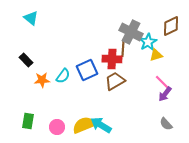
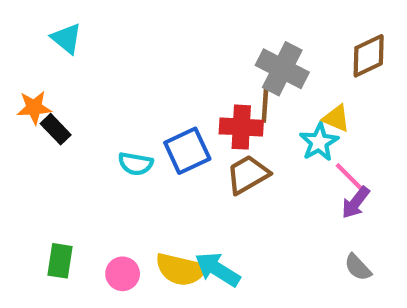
cyan star: (148, 42) -> (319, 142), moved
yellow triangle: (156, 55) -> (336, 118), turned 40
cyan semicircle: (63, 76) -> (136, 164), turned 63
orange star: (42, 80) -> (34, 108), moved
yellow semicircle: (84, 125) -> (181, 269), turned -145

